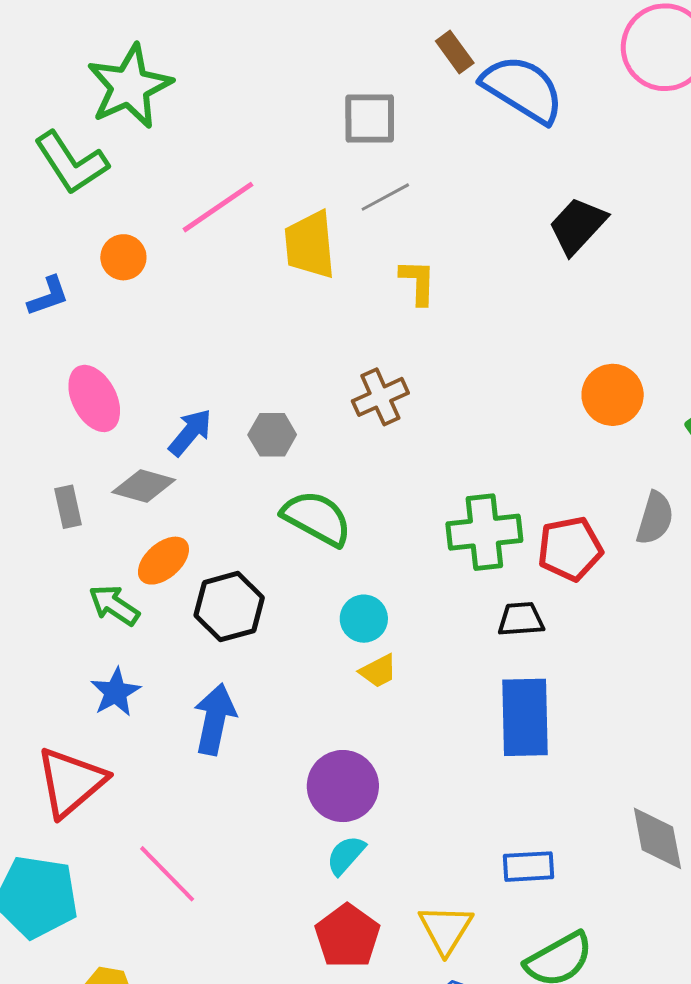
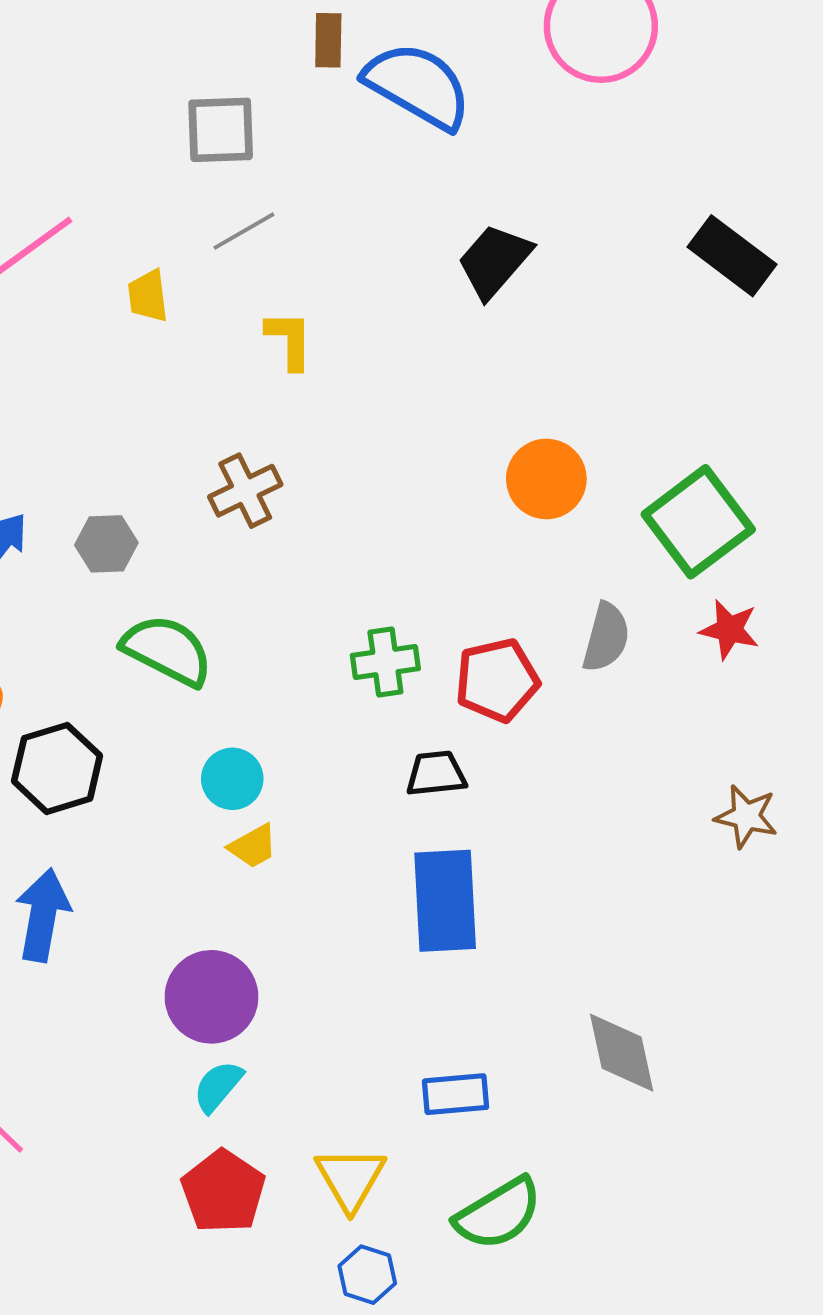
brown rectangle: (455, 52) -> (328, 40), turned 39
yellow trapezoid: (310, 245) -> (148, 296), size x0.6
green cross: (484, 532) -> (385, 662), size x0.7

